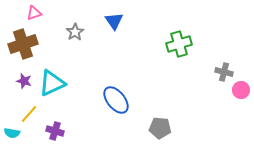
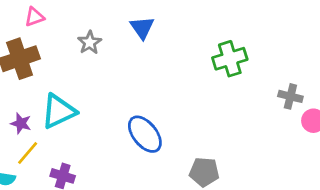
purple star: (24, 81) -> (21, 123), moved

